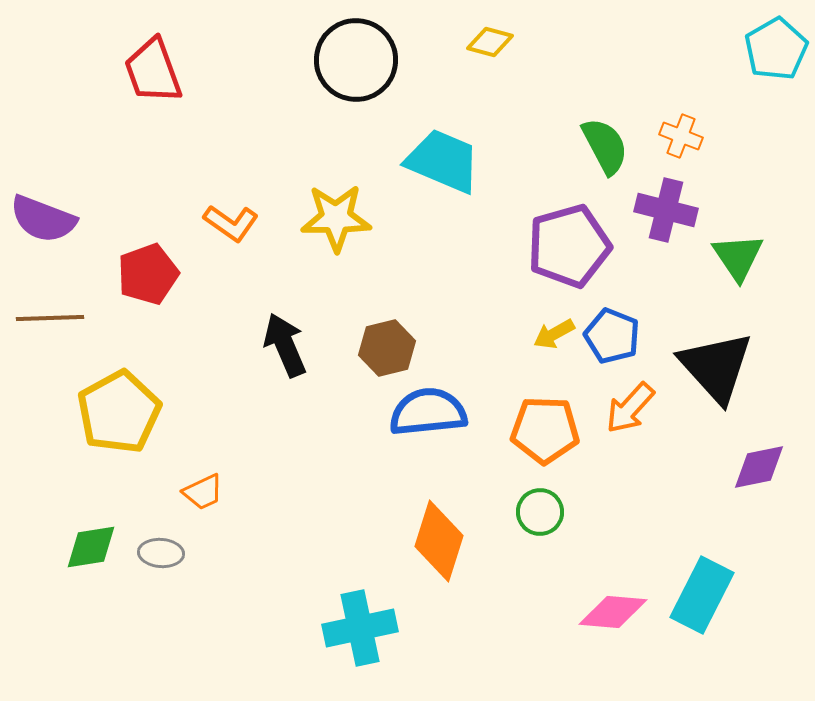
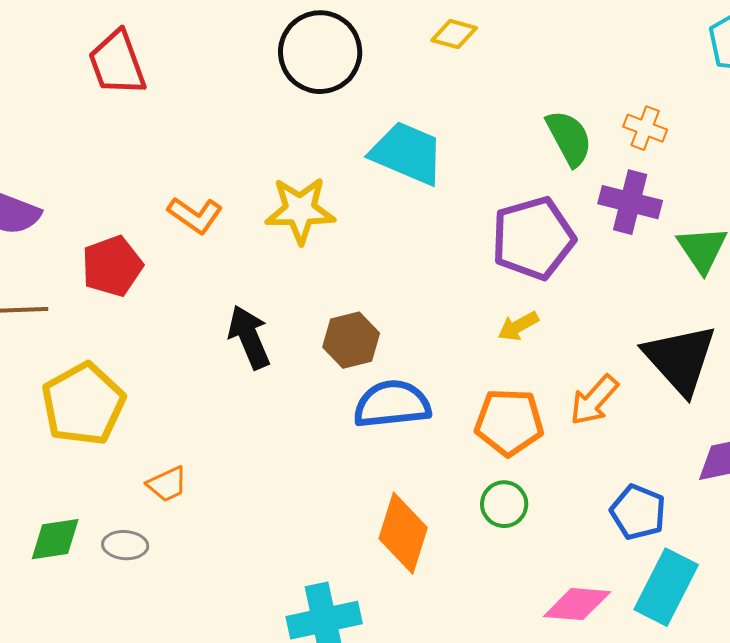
blue pentagon: (612, 336) -> (638, 512), moved

